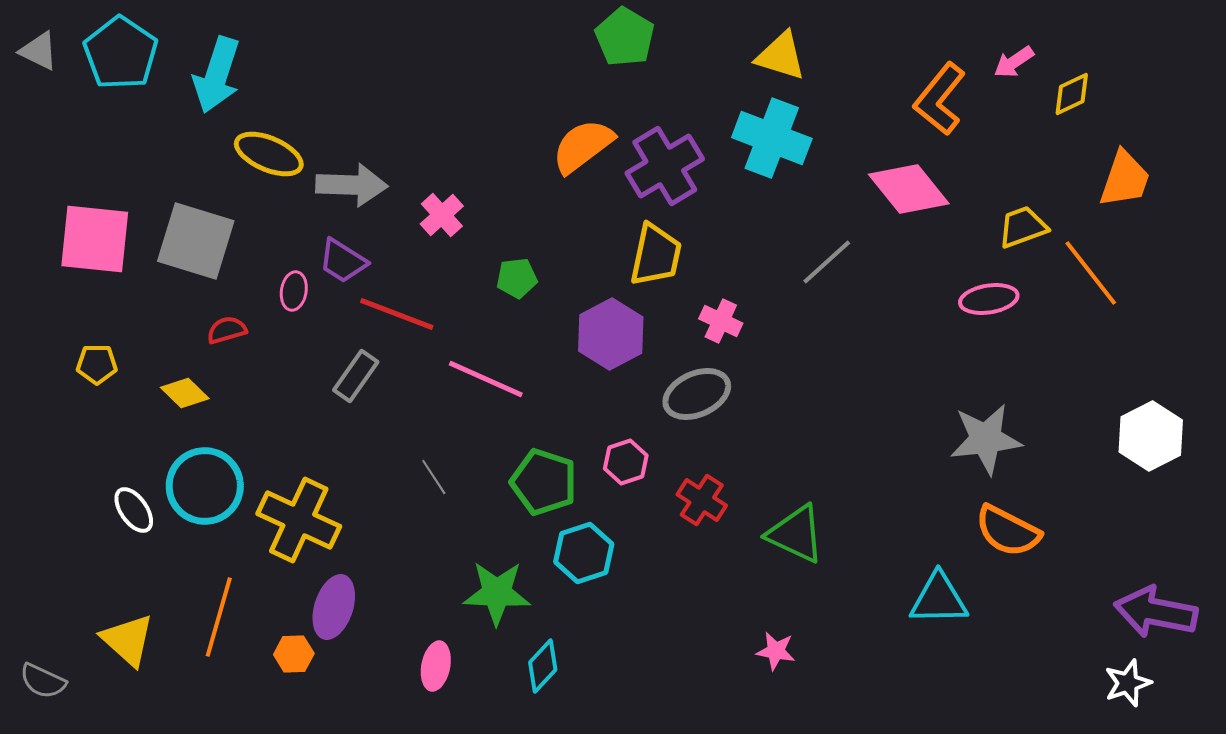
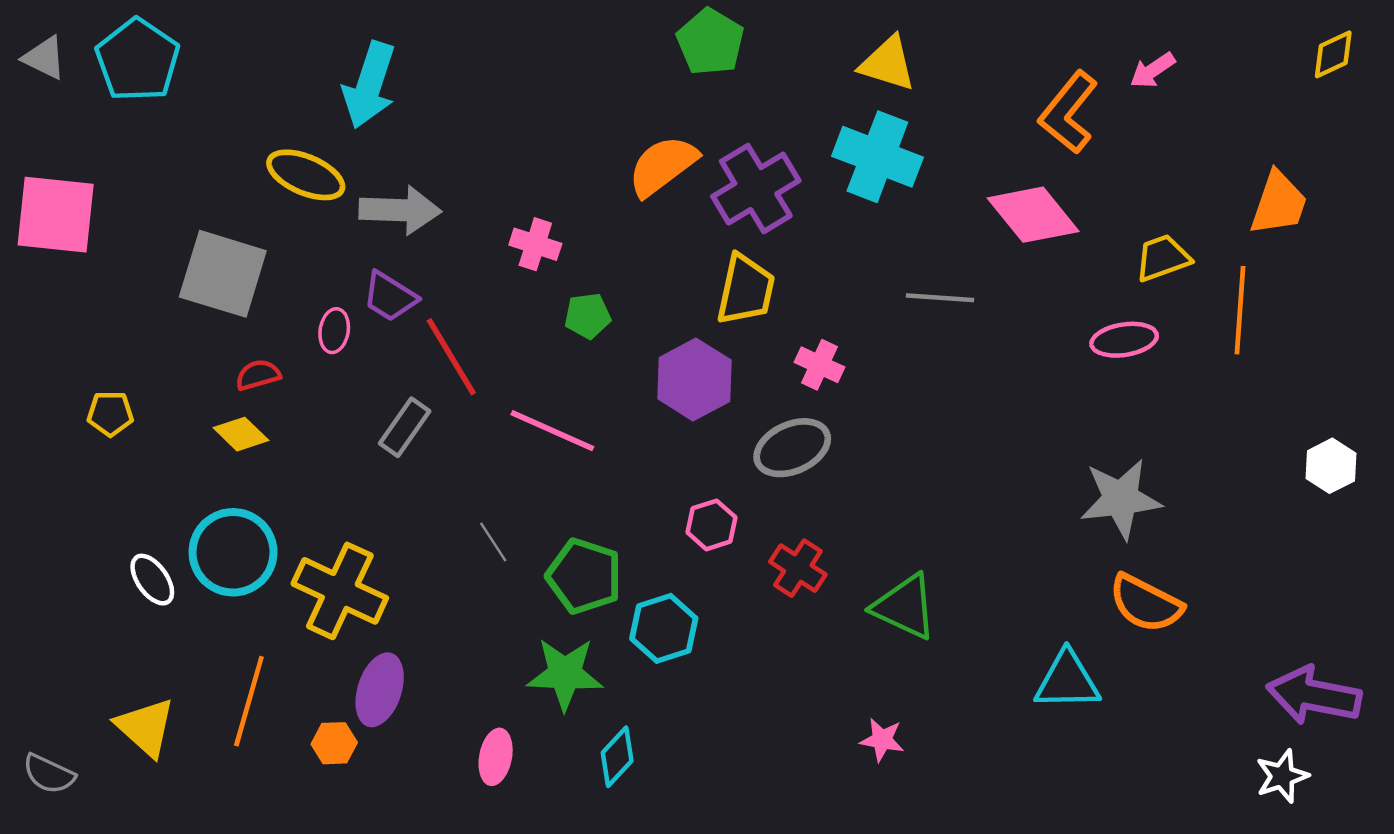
cyan arrow: (217, 75) -> (369, 85), moved
yellow diamond: (1072, 94) -> (1333, 54), moved
pink cross: (442, 215) -> (535, 244), moved, turned -30
pink square: (95, 239) -> (56, 215), moved
gray line: (827, 262) -> (940, 298), turned 46
orange line: (1091, 273) -> (1240, 310), turned 42
red line: (397, 314) -> (451, 357), turned 38
yellow diamond: (185, 393) -> (241, 434), moved
white hexagon: (1151, 436) -> (1331, 466), moved, size x0.7
green pentagon: (544, 482) -> (584, 576), moved

